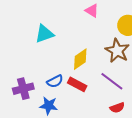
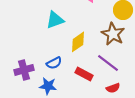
cyan triangle: (44, 34) -> (55, 20), moved
red rectangle: (77, 84) -> (84, 74), moved

